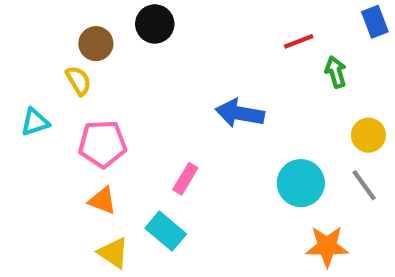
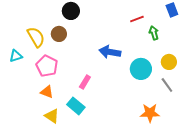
brown circle: (96, 44) -> (59, 34), moved
yellow semicircle: (78, 81) -> (36, 37), size x1.5
pink pentagon: (102, 144) -> (47, 66), turned 30
cyan circle: (301, 183) -> (141, 69), moved

